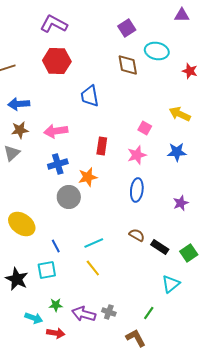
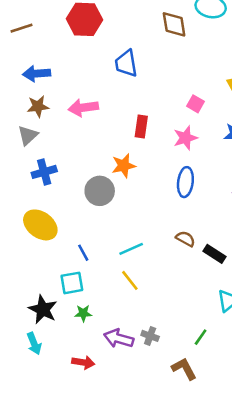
blue cross: (58, 164) -> (44, 172), moved
black star: (17, 279) -> (43, 309), moved
green star: (56, 305) -> (83, 313), moved
cyan arrow: (34, 318) -> (34, 343), moved, turned 48

